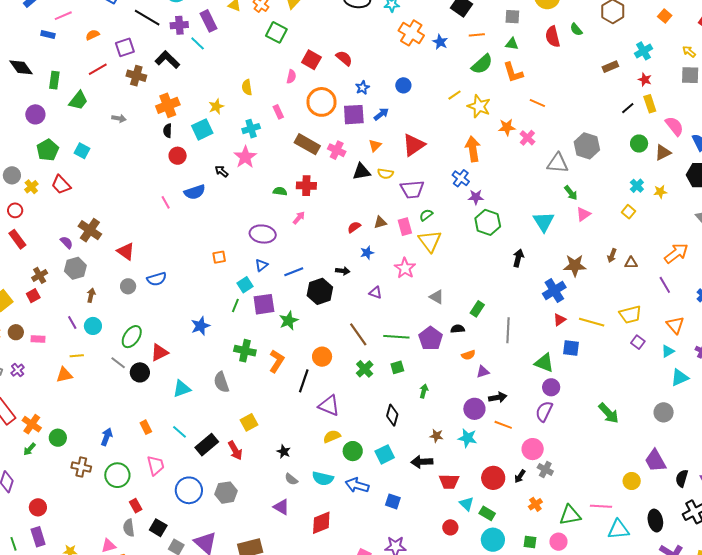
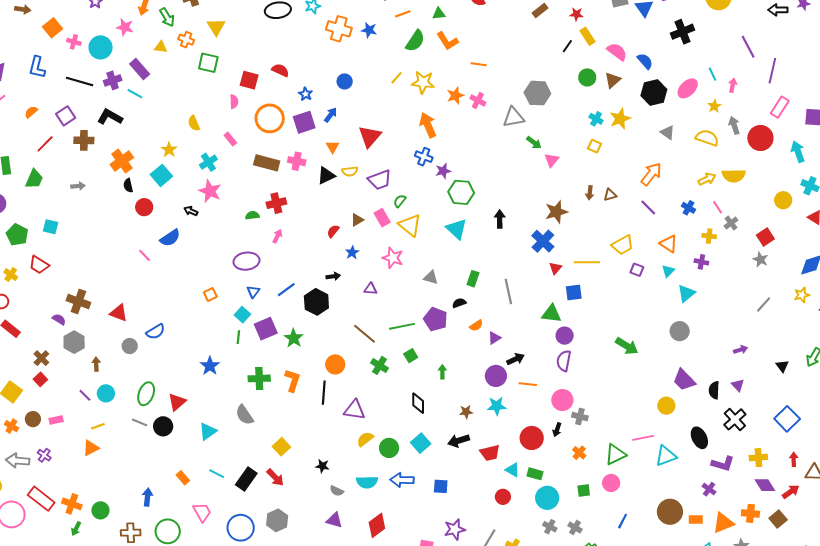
yellow star: (660, 192) -> (620, 119), size x1.5
cyan triangle: (544, 222) -> (456, 229), moved

